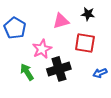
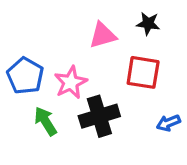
blue pentagon: (15, 28) -> (25, 76), moved

